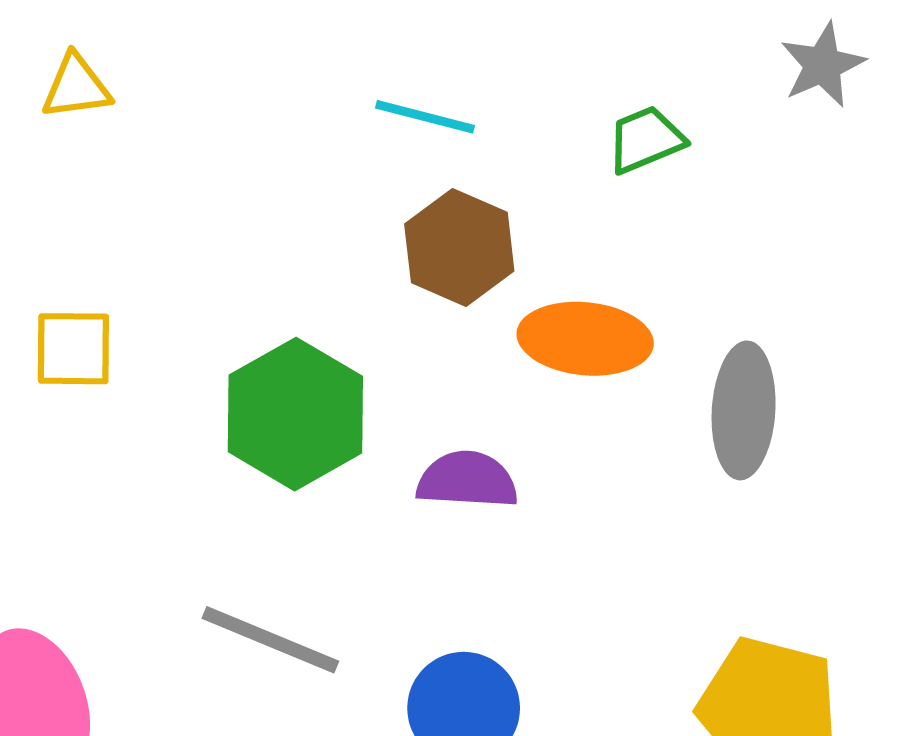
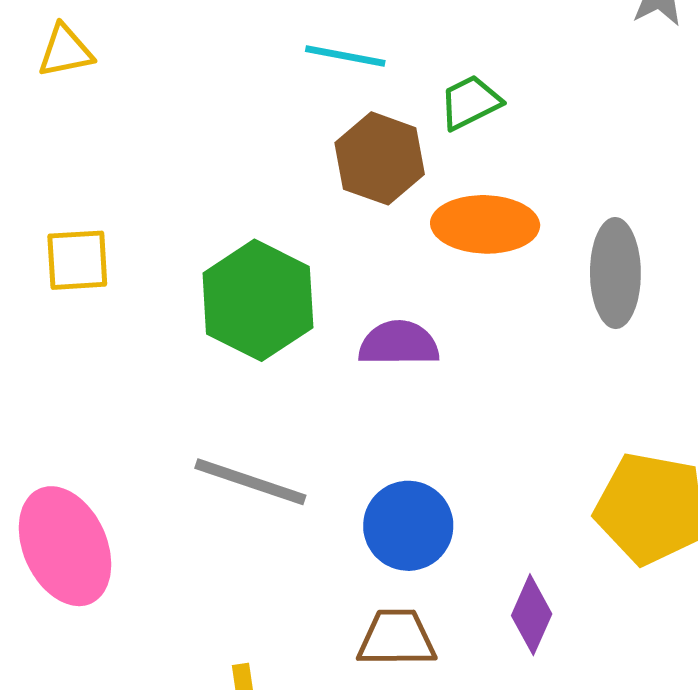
green trapezoid: (646, 140) -> (470, 102), moved

